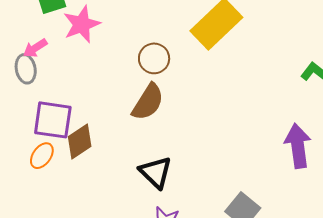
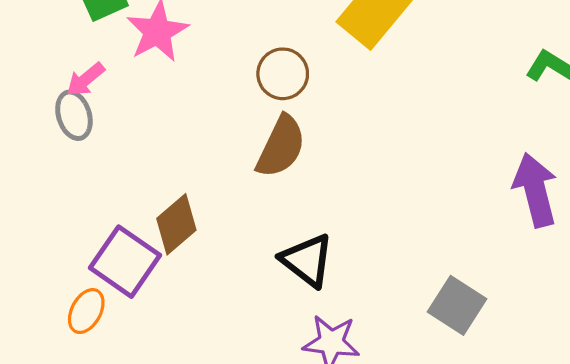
purple square: (53, 120) -> (125, 262), moved, turned 33
orange ellipse: (42, 156) -> (86, 311), moved

